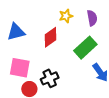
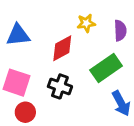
black cross: (50, 78) -> (60, 86), moved, turned 36

